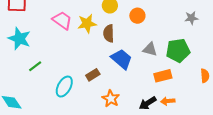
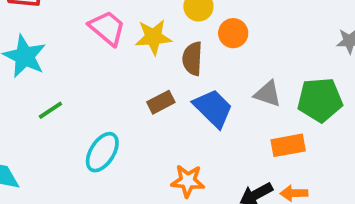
orange circle: (137, 16) -> (233, 33), moved
brown rectangle: (93, 75) -> (161, 102), moved
orange star: (111, 99) -> (188, 181), turned -30

